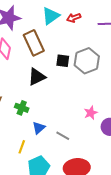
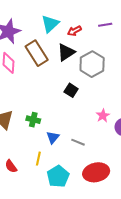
red arrow: (74, 18) -> (74, 31), moved
black square: (63, 61) -> (71, 90), moved, turned 32
black triangle: (37, 77) -> (66, 52), moved

